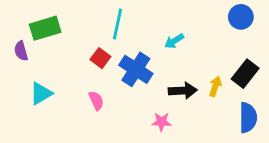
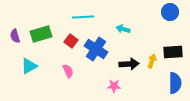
cyan line: (117, 24) -> (83, 17), turned 75
green rectangle: (45, 28) -> (41, 34), moved
cyan arrow: (174, 41) -> (123, 29), turned 48
black rectangle: (245, 74) -> (173, 52), turned 48

